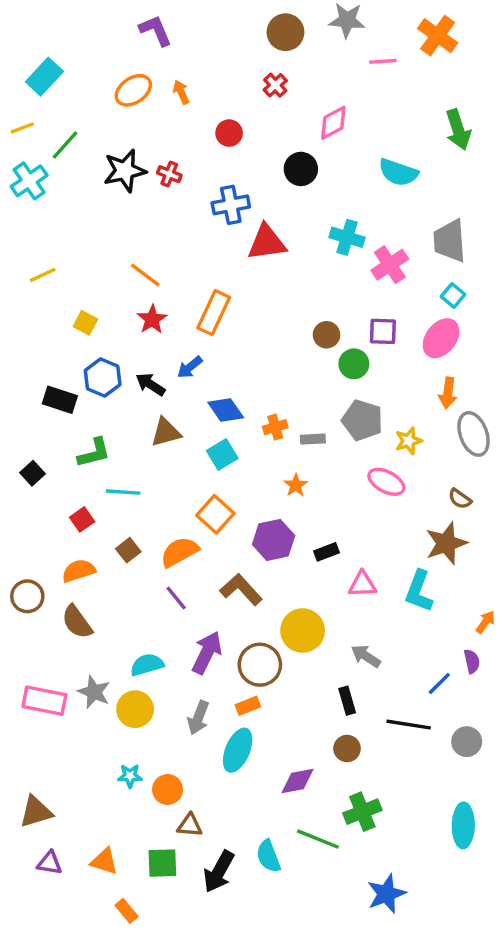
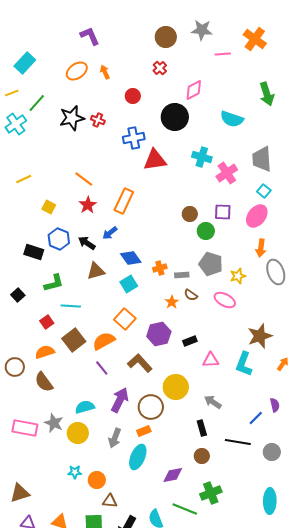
black circle: (301, 169) -> (175, 117), size x1.4
brown semicircle: (460, 499) -> (191, 295), moved
brown square: (128, 550) -> (74, 340), size x1.6
orange arrow: (486, 622) -> (283, 364), moved

